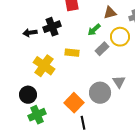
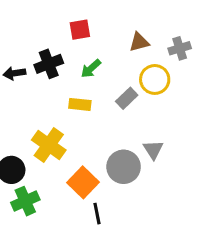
green arrow: (94, 30) -> (91, 69), moved
yellow cross: (44, 66) -> (49, 145), moved

